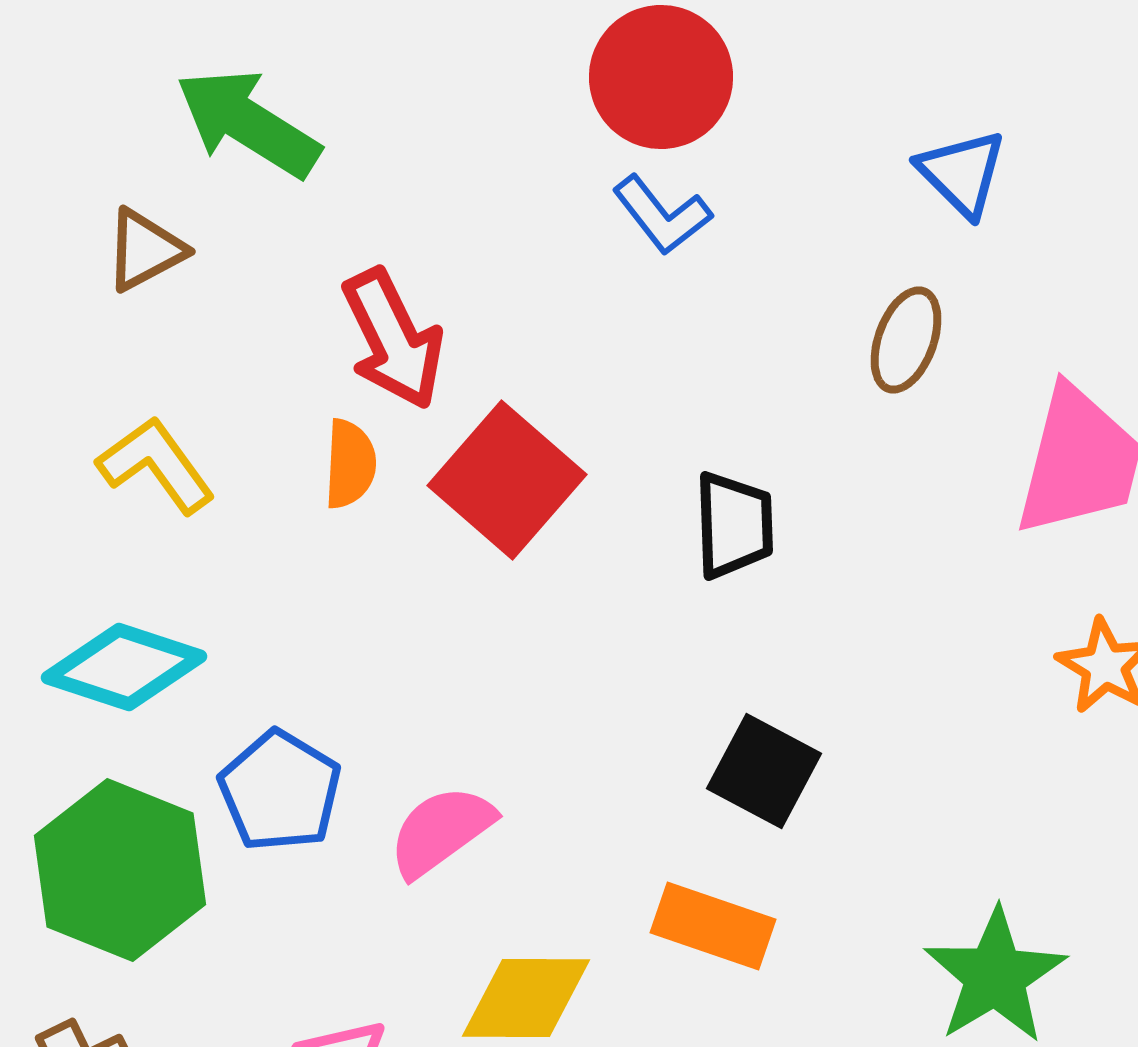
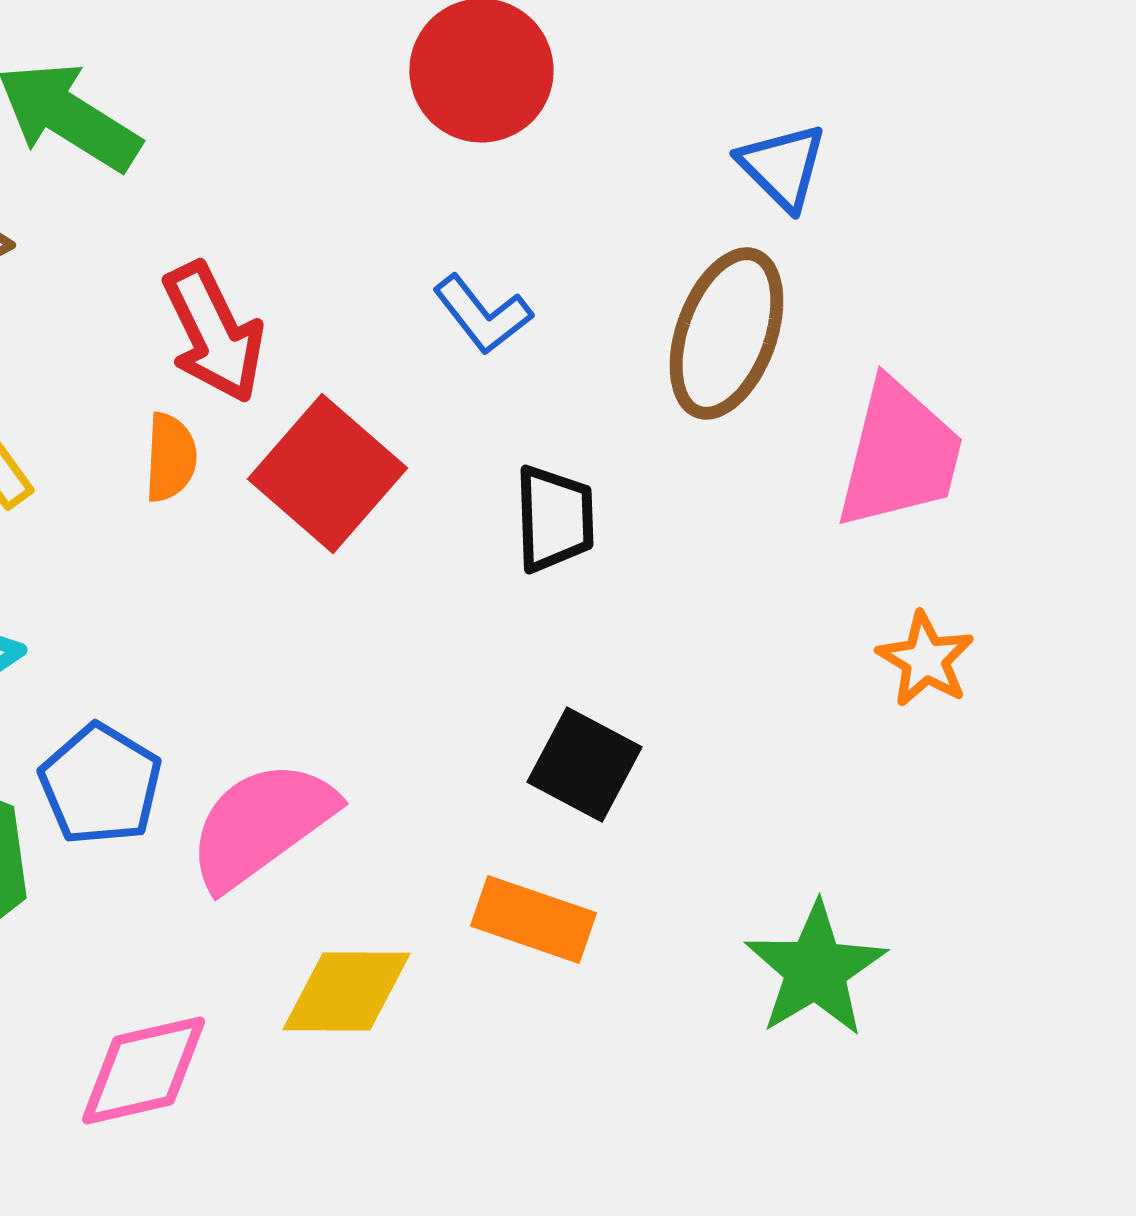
blue L-shape: (662, 215) -> (482, 314), moved
brown ellipse: (906, 340) -> (726, 333), size x1.6
pink semicircle: (441, 831) -> (261, 824), size x1.4

